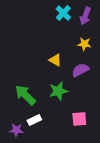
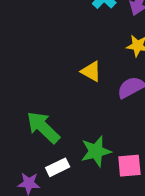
green star: (58, 91) -> (96, 151), moved

